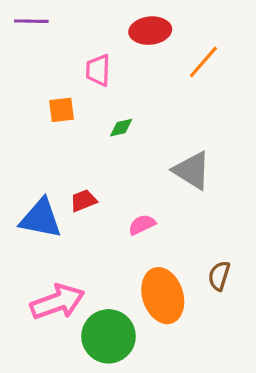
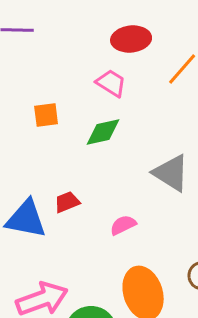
pink trapezoid: (98, 70) -> (111, 83), moved, turned 120
green diamond: (121, 128) -> (103, 132), size x1.5

